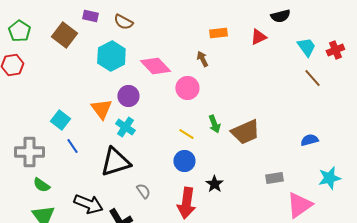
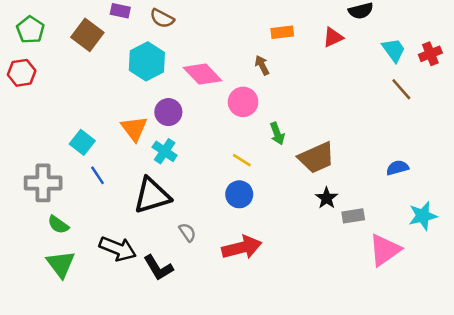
green arrow: (214, 124) -> (277, 134), moved
black star: (214, 184) -> (327, 198), moved
red arrow: (186, 203) -> (242, 247), turned -112

